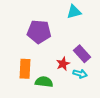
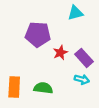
red star: (63, 64) -> (60, 53), moved
orange rectangle: (25, 69) -> (14, 87), moved

